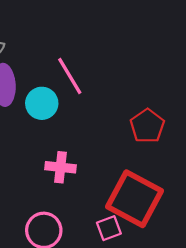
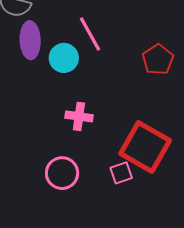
red pentagon: (147, 126) -> (158, 59), moved

